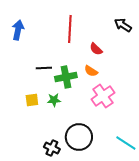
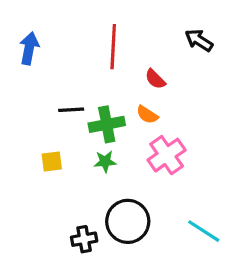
green star: (54, 100) -> (105, 162), moved
black cross: (52, 148) -> (84, 239), turned -35

